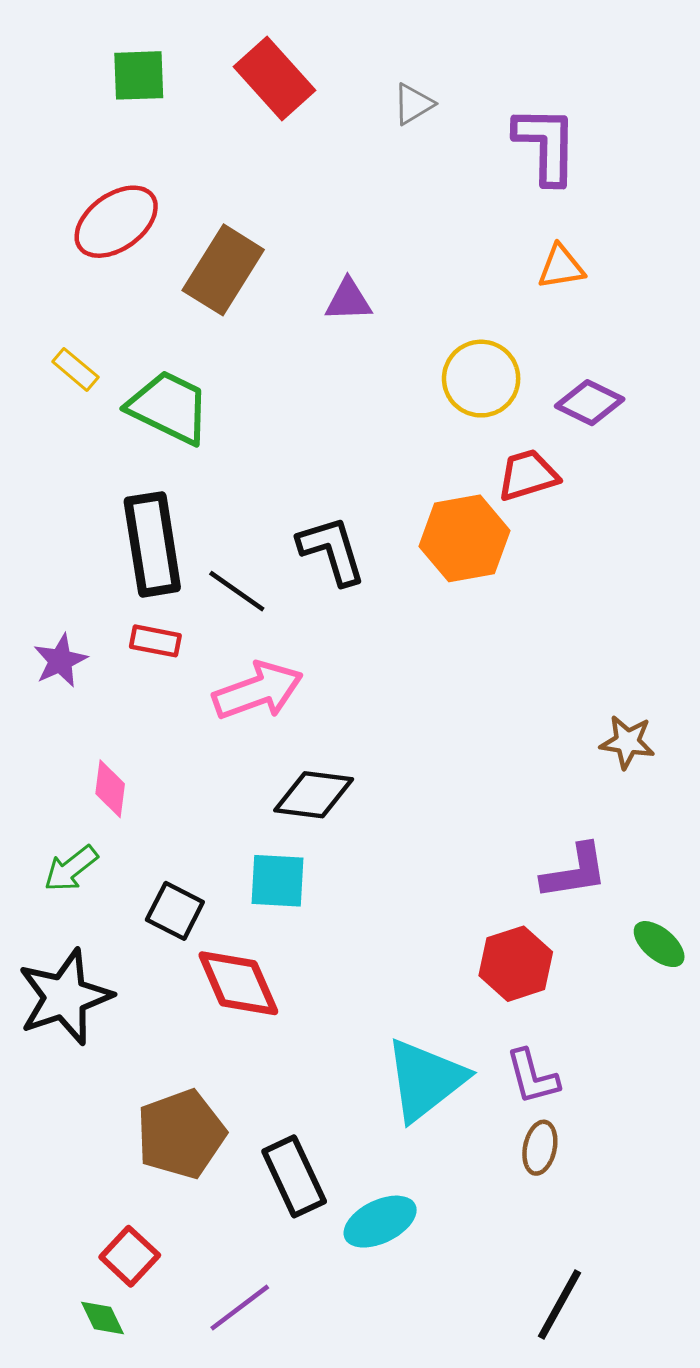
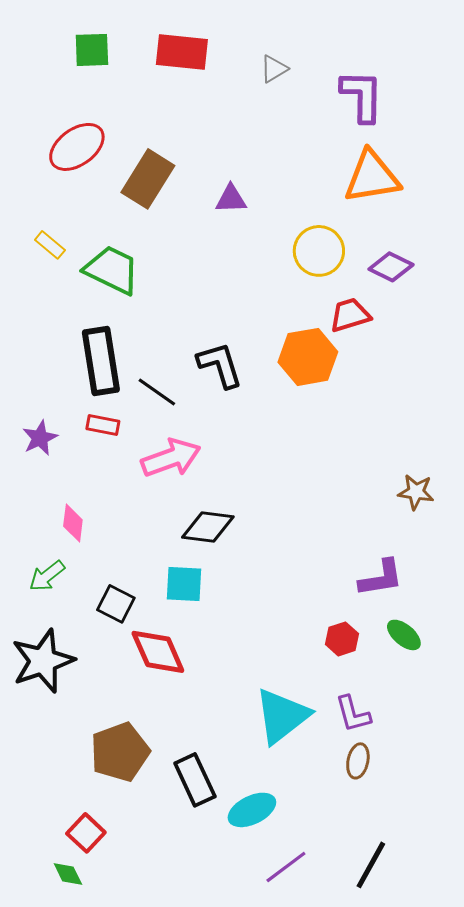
red rectangle: (274, 78) -> (182, 52), turned -42
orange triangle: (561, 267) -> (372, 177), size x1.8
green ellipse: (659, 944) -> (404, 635), moved
red hexagon: (516, 964) -> (342, 639), size x0.7
purple line: (240, 1308) -> (286, 867), moved

